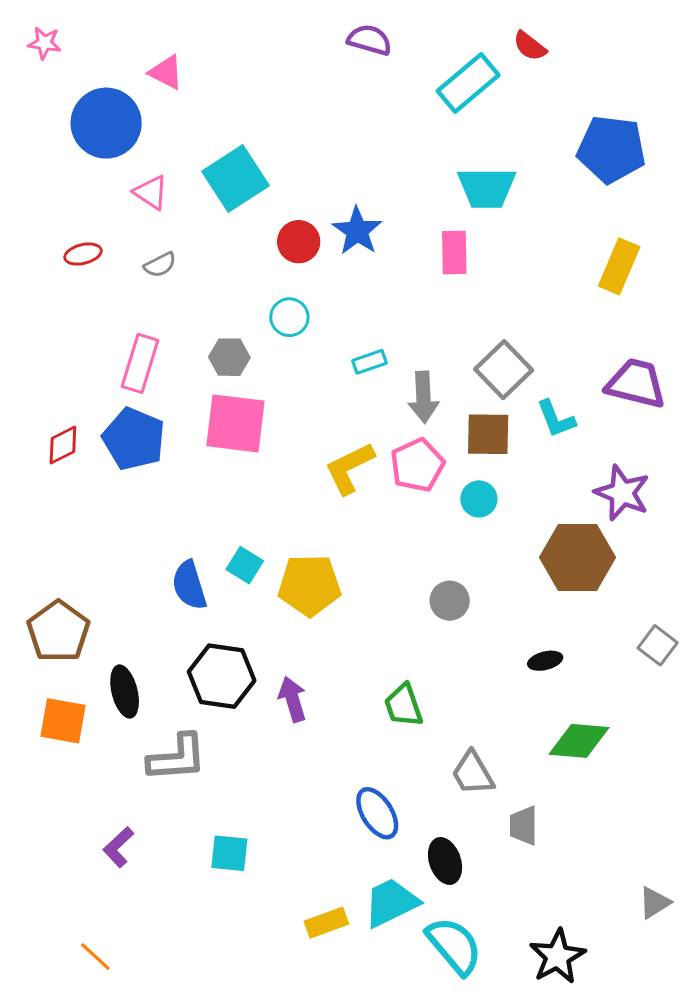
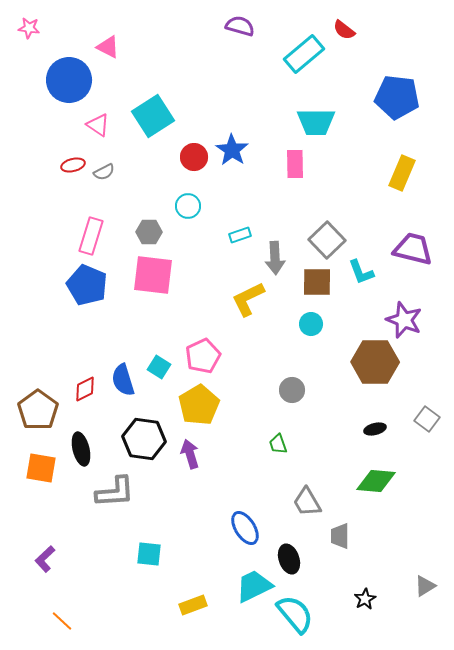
red ellipse: (83, 254) -> (73, 165), moved
red diamond: (63, 445) -> (85, 389), moved
pink pentagon: (417, 465) -> (203, 356), moved
yellow L-shape: (350, 468) -> (248, 299), moved
yellow pentagon: (309, 585) -> (199, 405), moved, turned -30
black ellipse: (545, 661) -> (375, 429), moved
green trapezoid: (403, 705) -> (278, 444), moved, size x0.7
purple L-shape: (118, 847) -> (45, 559), moved
yellow rectangle: (326, 923) -> (193, 605), moved
black star: (557, 956) -> (365, 599), moved, size x0.6

